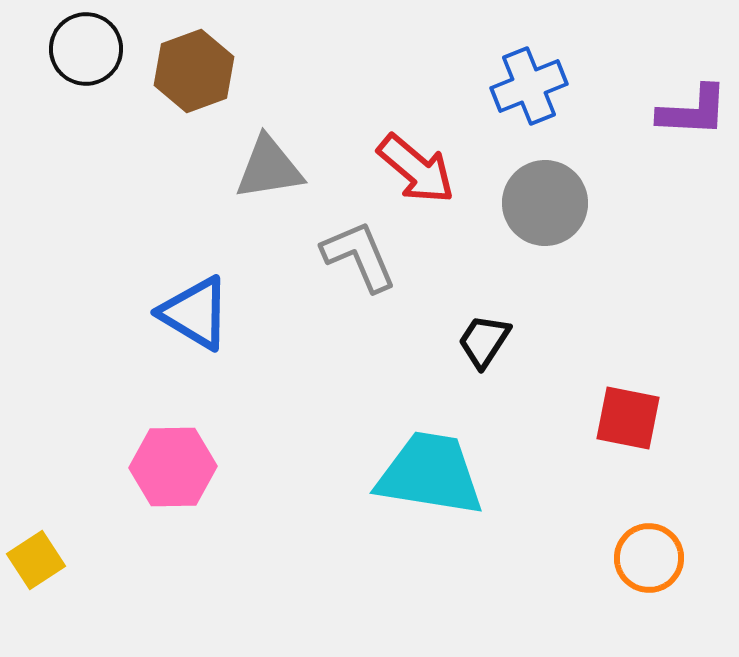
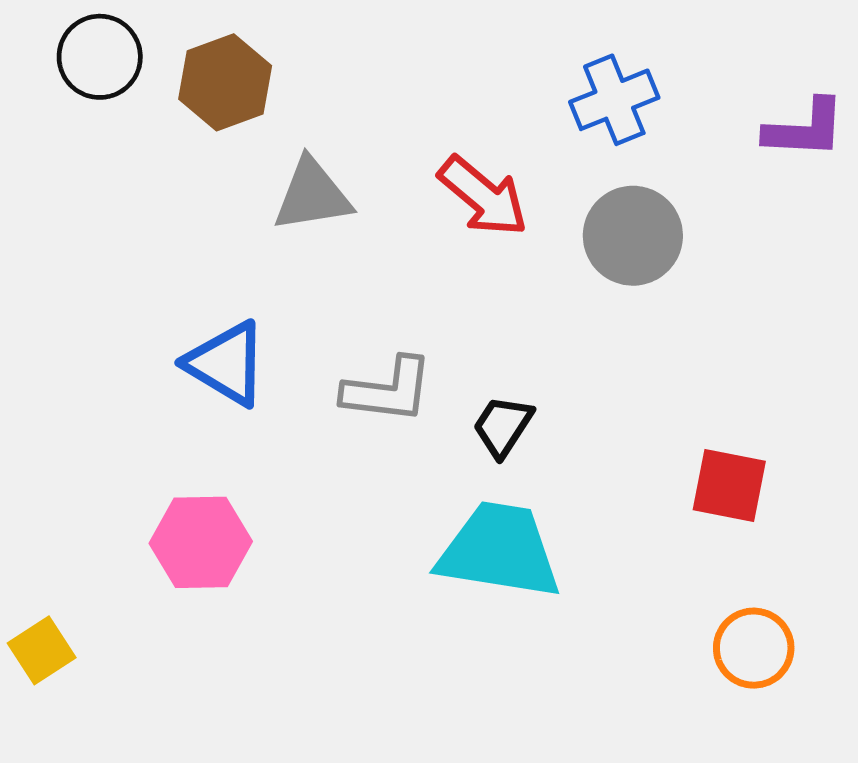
gray L-shape: (359, 256) -> (388, 390), moved, turned 120
black trapezoid: (484, 341) -> (503, 426), moved

